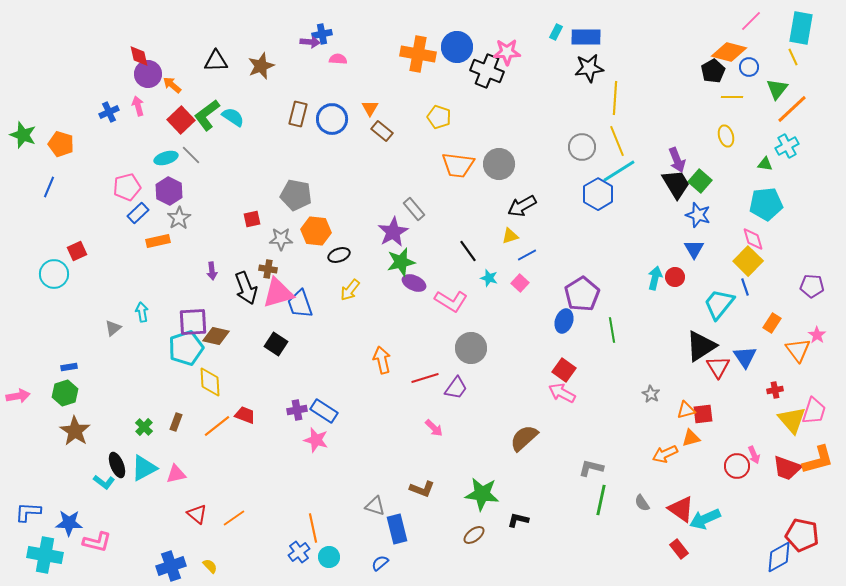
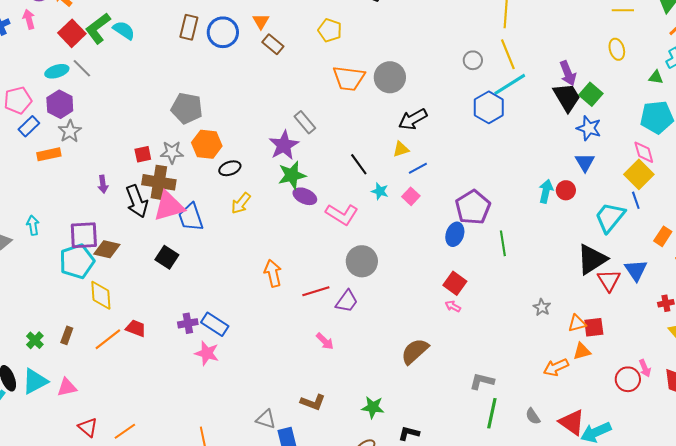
gray circle: (582, 147) -> (473, 60), size x0.7
red square: (252, 219) -> (143, 154), moved
brown cross: (268, 269) -> (159, 182), size x1.8
pink arrow: (562, 393) -> (453, 306), size x0.6
green star: (482, 494) -> (373, 407), size x0.7

